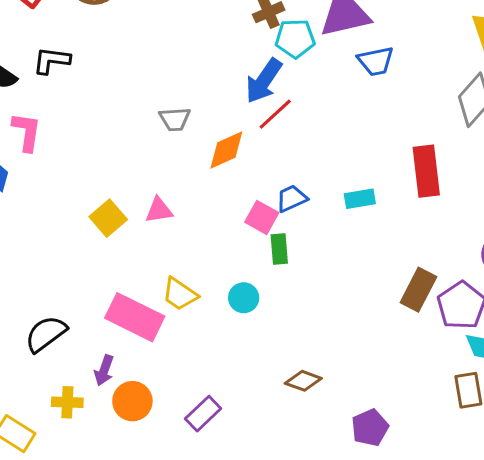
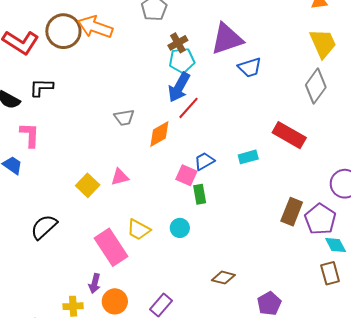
cyan pentagon: (295, 38) -> (182, 60), moved
red rectangle: (426, 171) -> (289, 135), turned -48
pink rectangle: (135, 317) -> (111, 247), turned 36
black semicircle: (46, 334) -> (44, 227), moved

